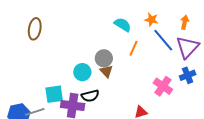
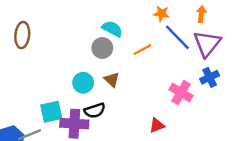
cyan semicircle: (123, 25) -> (112, 29), moved
orange line: (133, 48) -> (142, 50), turned 42
gray circle: (104, 58) -> (102, 48), moved

